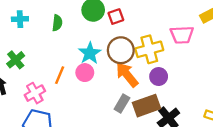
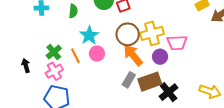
pink trapezoid: (182, 35) -> (177, 43), moved
cyan star: (90, 53) -> (89, 35), moved
green cross: (16, 60) -> (54, 52), moved
orange line: (60, 75) -> (75, 56), turned -49

